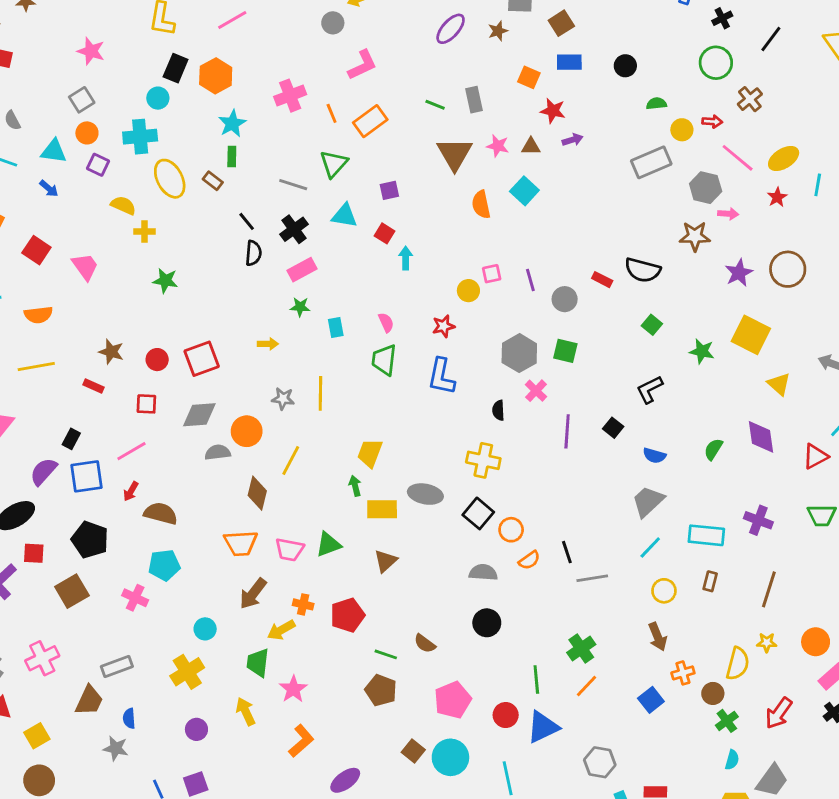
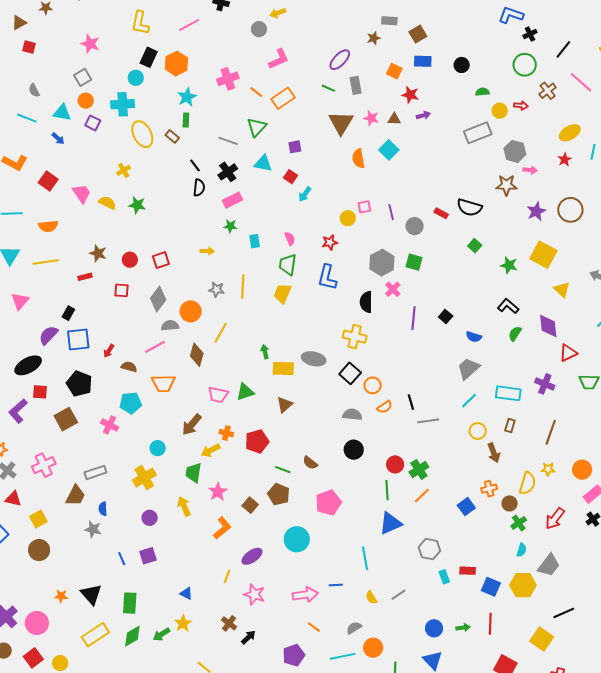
purple ellipse: (451, 29) -> (340, 60), moved
orange line: (332, 113) -> (256, 92), turned -32
pink line: (738, 158) -> (581, 82), moved
yellow semicircle: (123, 205) -> (107, 203), moved
yellow cross: (145, 231) -> (124, 170), turned -32
cyan arrow: (406, 258) -> (305, 194), turned -147
red square: (202, 359) -> (161, 260), size x0.7
red rectangle: (94, 386) -> (85, 277), turned -40
black L-shape: (650, 389) -> (508, 306), moved, turned 65
black semicircle: (498, 410) -> (366, 302), size x1.5
gray diamond: (199, 415) -> (158, 299), turned -50
pink line: (131, 451) -> (155, 347), moved
yellow trapezoid: (370, 453) -> (282, 293), moved
red triangle: (815, 456) -> (568, 353), moved
brown semicircle: (161, 513) -> (129, 367), size x0.7
orange trapezoid: (241, 543) -> (163, 383), moved
brown arrow: (658, 637) -> (494, 453), moved
red circle: (506, 715) -> (395, 464), moved
brown square: (413, 751) -> (250, 505), moved
cyan circle: (450, 757) -> (297, 539), moved

